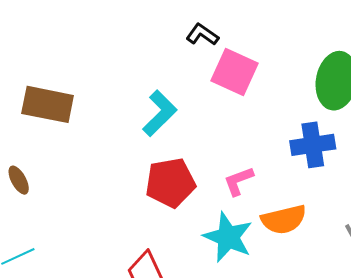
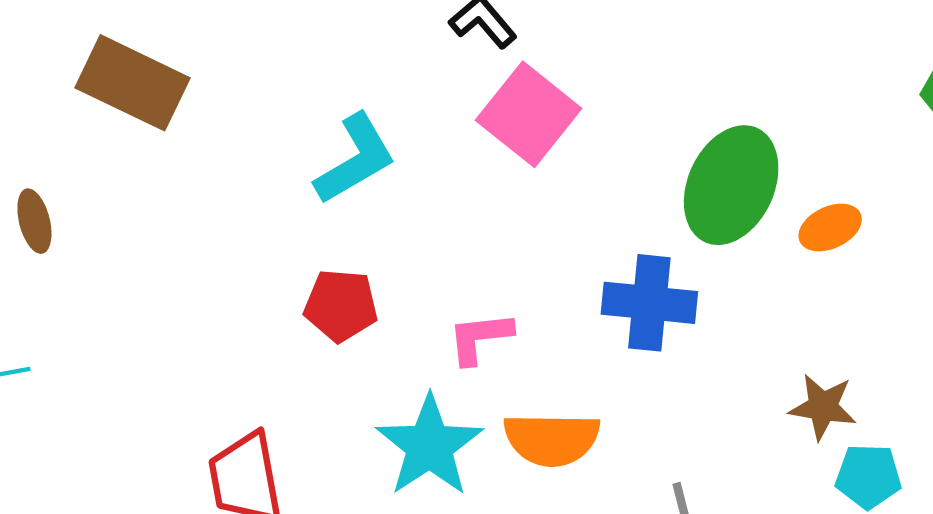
red pentagon: (170, 183) -> (341, 305), size x0.7

